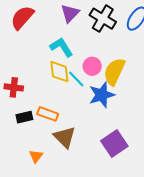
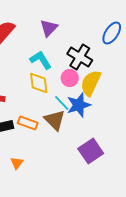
black cross: (103, 19) -> (80, 57), moved
cyan line: (76, 79) -> (62, 103), moved
brown triangle: (65, 137) -> (55, 120), moved

